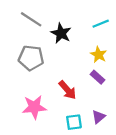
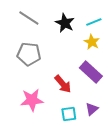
black star: (61, 33) -> (65, 23), moved
yellow star: (99, 55) -> (92, 42), moved
purple rectangle: (97, 77) -> (91, 72), size x1.6

